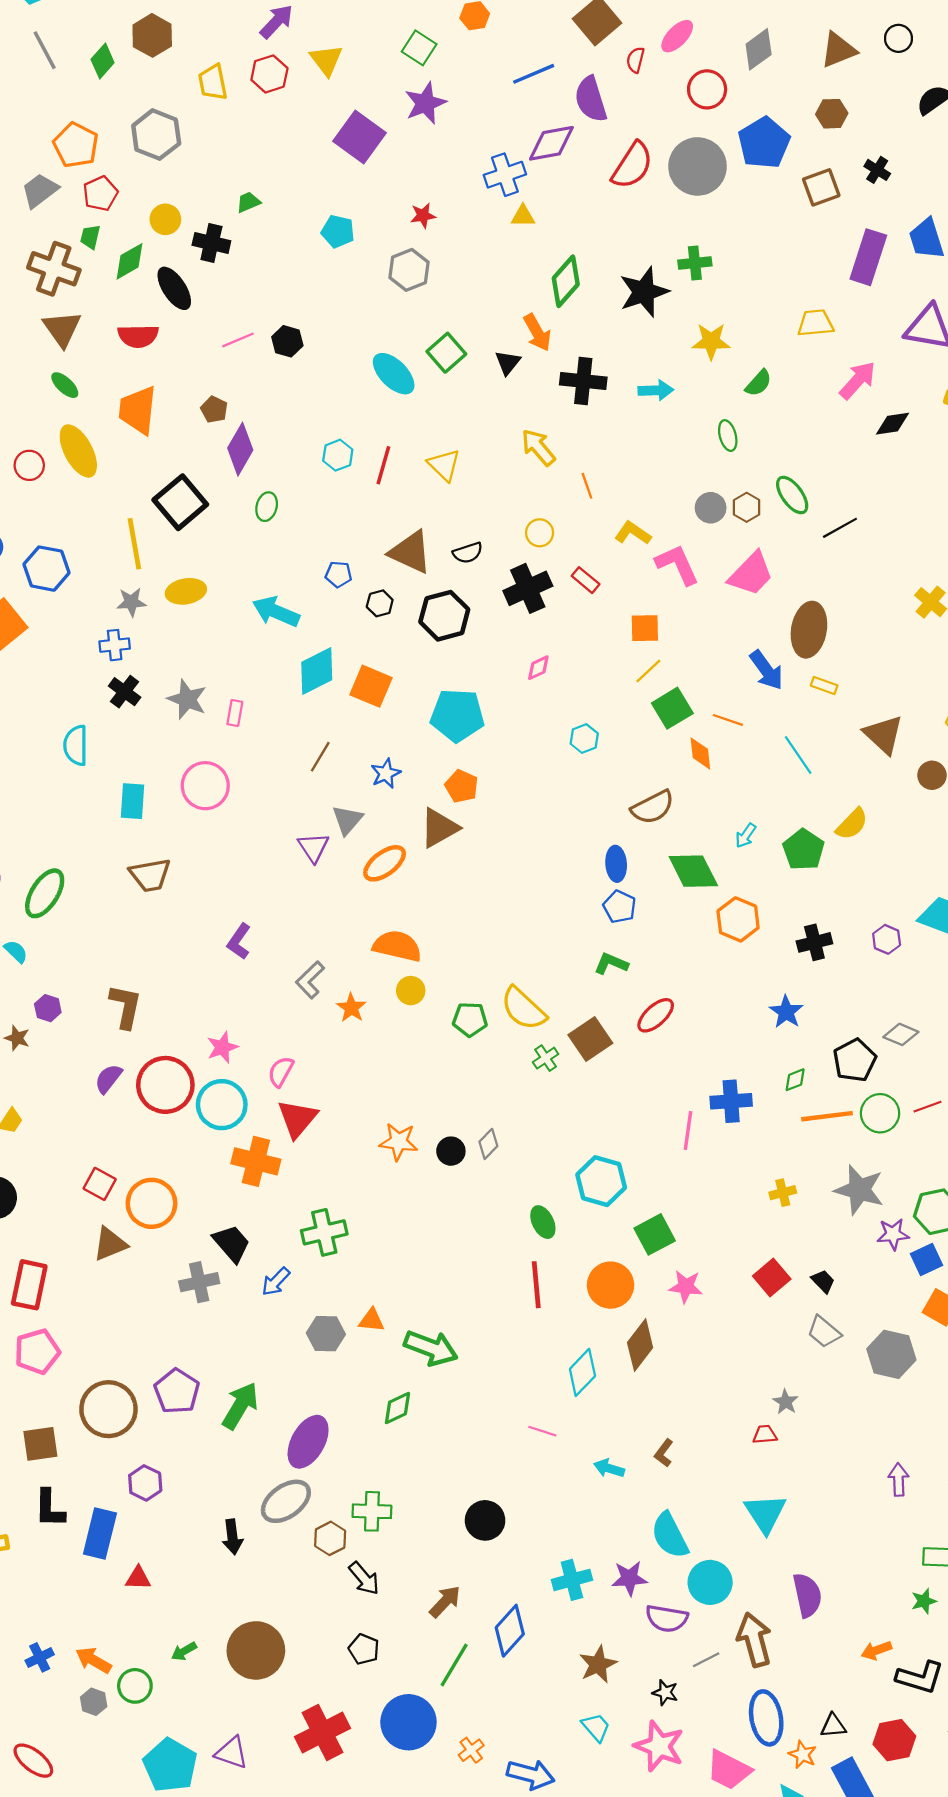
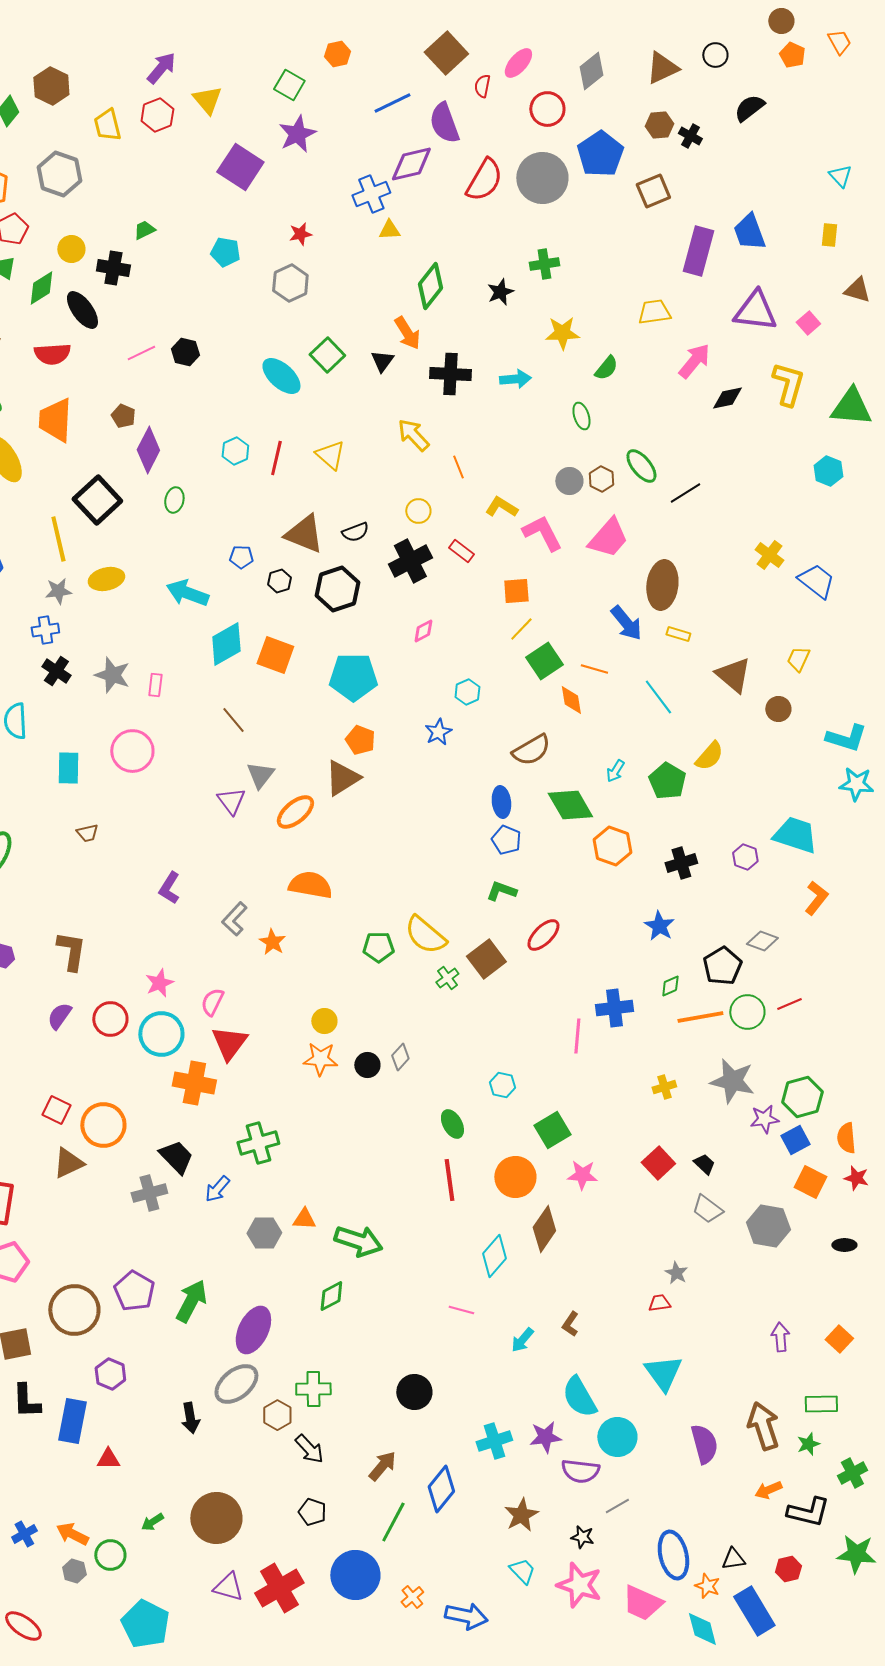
black cross: (877, 170) -> (690, 136), moved
black star: (644, 292) -> (500, 292), size x0.6
brown line: (320, 757) -> (233, 720), turned -68
blue star: (386, 773) -> (438, 732), moved
brown trapezoid: (150, 875) -> (87, 833), size x0.6
yellow circle: (411, 991) -> (324, 1021), moved
red circle: (165, 1085) -> (110, 1019), size x0.7
cyan hexagon: (601, 1181) -> (502, 1085), size x0.6
cyan arrow: (609, 1468) -> (522, 1340), turned -64
brown arrow: (754, 1640) -> (763, 1426), moved
red hexagon: (894, 1740) -> (788, 1569), size x0.7
purple triangle: (232, 1753) -> (228, 1587), moved

